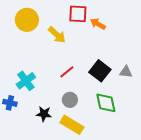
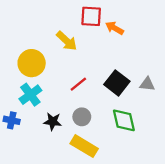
yellow circle: (27, 20) -> (32, 63), moved
black star: (44, 114) -> (53, 122), moved

